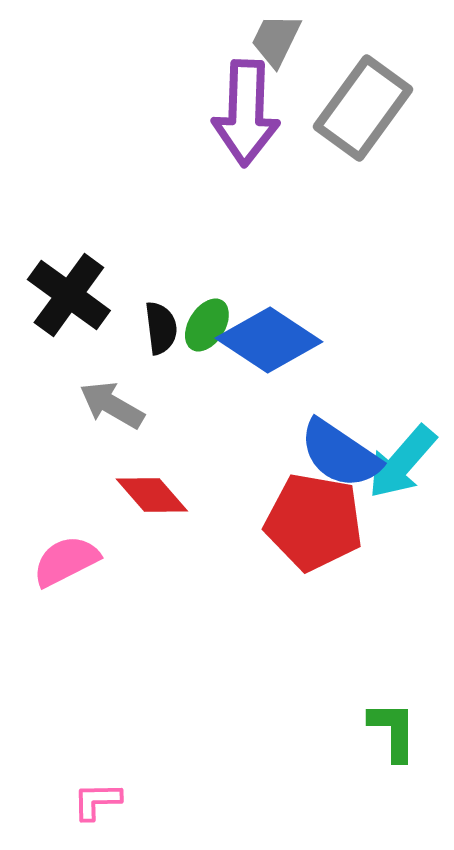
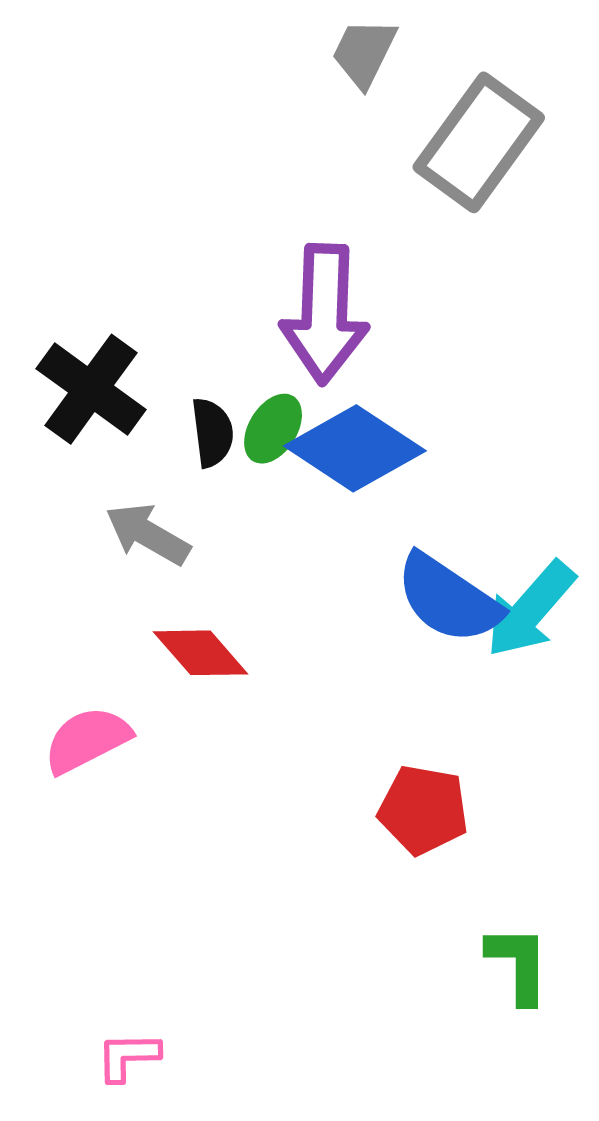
purple arrow: (246, 113) -> (324, 314), moved
red pentagon: (314, 522) -> (423, 810), moved, size x0.7

